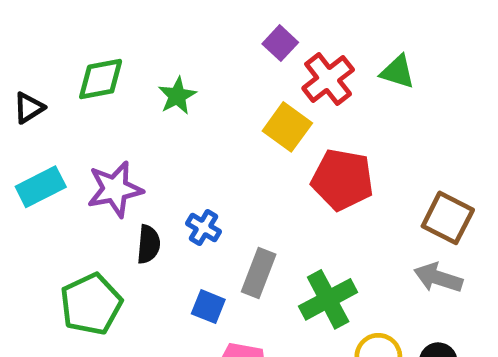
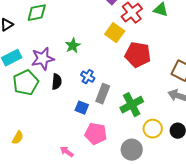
green star: (177, 96) -> (73, 46), moved
blue cross: (204, 227) -> (88, 77), moved
green pentagon: (91, 304) -> (26, 83), moved

